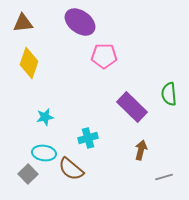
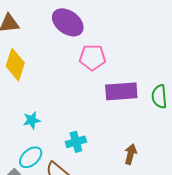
purple rectangle: (132, 107) -> (121, 91), moved, turned -48
cyan ellipse: (44, 153) -> (31, 157), turned -50

